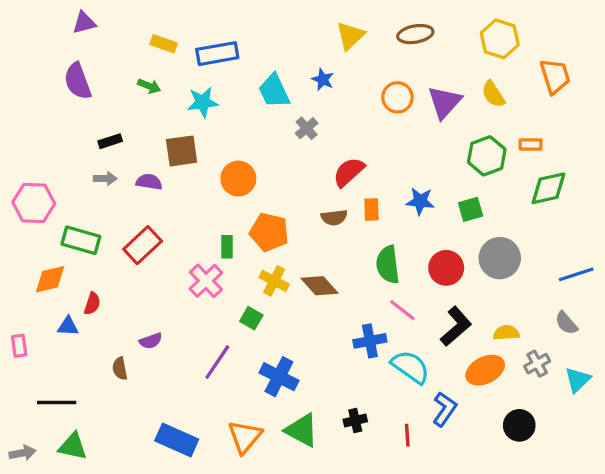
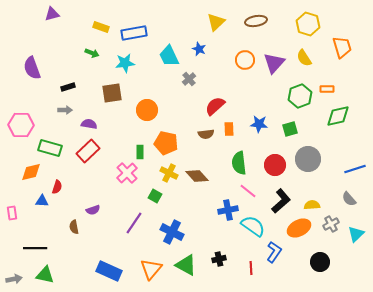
purple semicircle: (78, 81) -> (32, 68), moved
purple semicircle: (149, 182) -> (89, 124), moved

